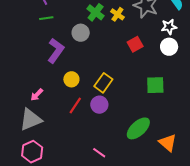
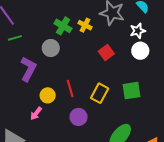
yellow rectangle: (103, 83) -> (100, 93), moved
pink arrow: (37, 95) -> (36, 113), moved
red line: (75, 106) -> (70, 89), moved, turned -42

